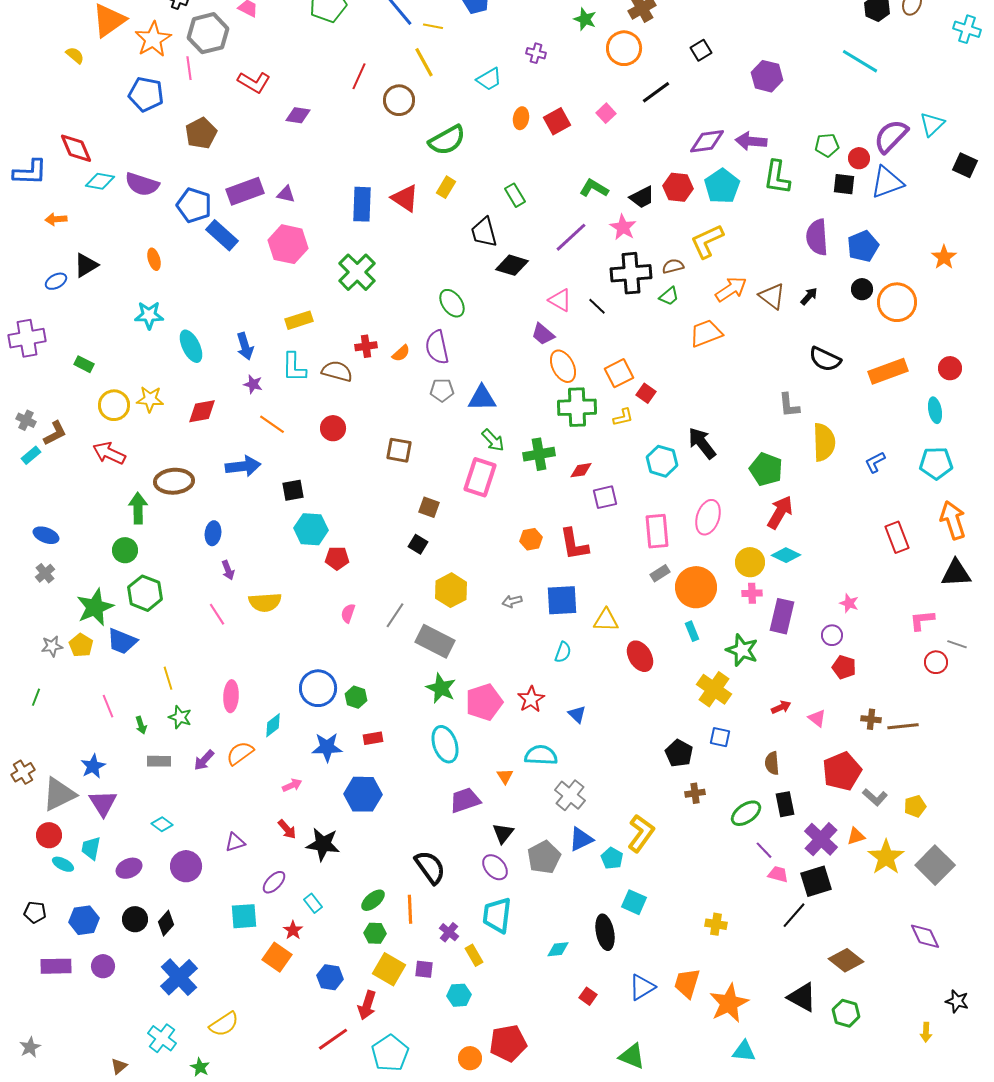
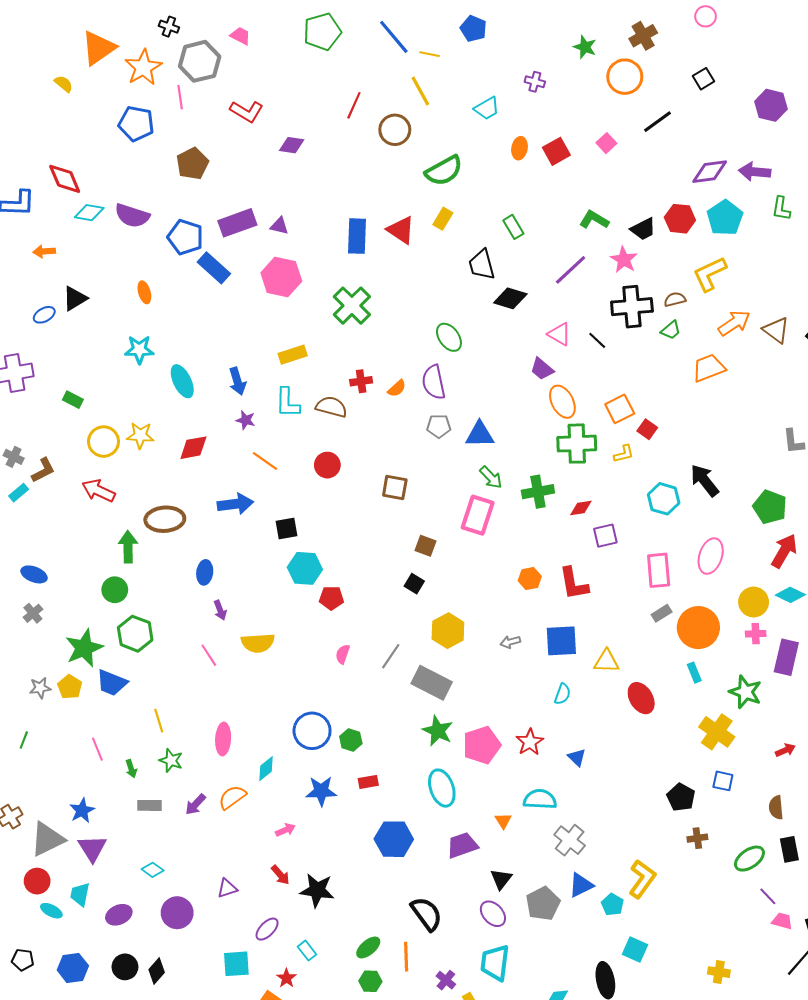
green L-shape: (777, 177) -> (781, 209), size x0.7
blue hexagon: (363, 794) -> (394, 839), moved

